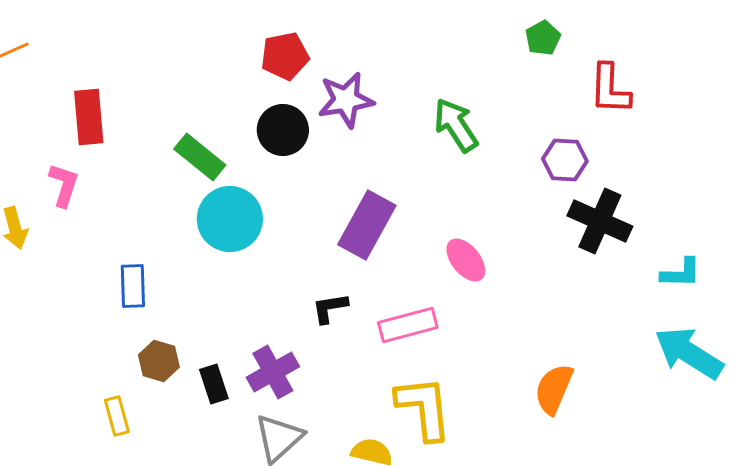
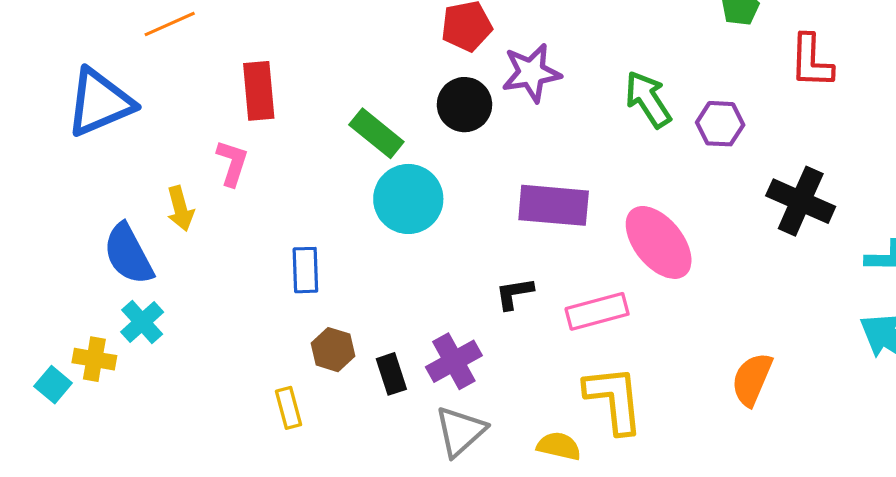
purple hexagon: (565, 160) -> (720, 124), moved
purple rectangle: (367, 225) -> (554, 205), turned 66
pink ellipse: (466, 260) -> (659, 242), size x1.6

